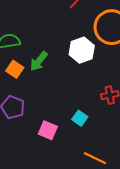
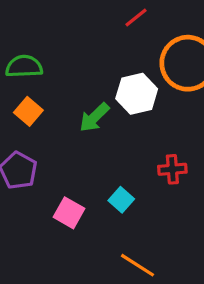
green arrow: (39, 61) -> (94, 117), moved

